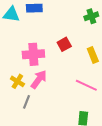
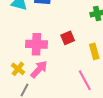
pink line: (86, 85) -> (85, 80), turned 30

